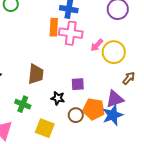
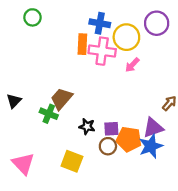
yellow circle: (114, 52) -> (126, 37), moved
brown trapezoid: (36, 74) -> (61, 99), turned -145
purple square: (78, 84) -> (111, 129), moved
green cross: (23, 104) -> (49, 114), moved

